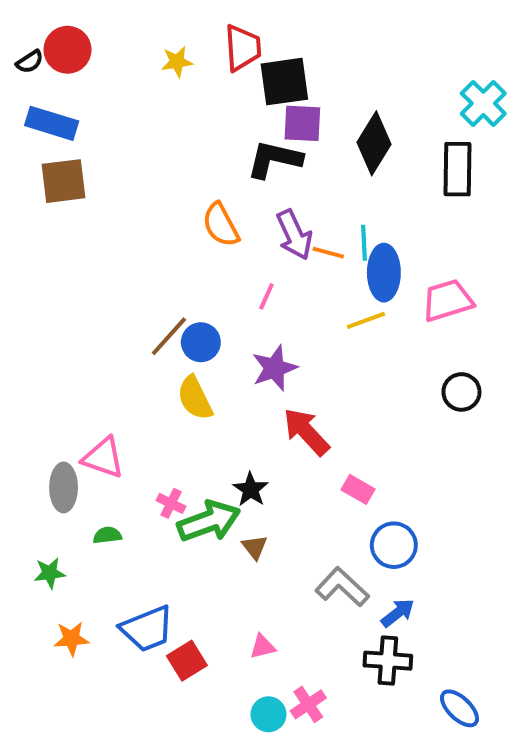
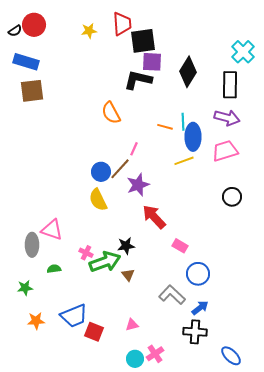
purple arrow: (294, 235) -> (227, 118), moved, turned -50
brown line: (169, 336) -> (120, 169), moved
black star: (251, 489) -> (126, 246), turned 30
red square: (187, 661) -> (94, 332), turned -36

